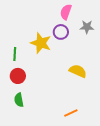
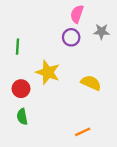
yellow star: (41, 43) -> (48, 72), moved
green line: (15, 54) -> (17, 47), moved

